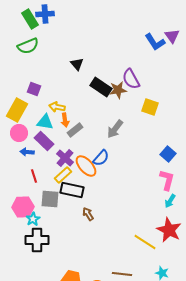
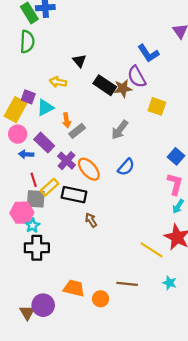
blue L-shape: (155, 42) -> (148, 53), moved
green semicircle: (28, 46) -> (27, 42), turned -65
purple square: (34, 89) -> (28, 97), moved
yellow arrow: (57, 107) -> (58, 82), moved
cyan triangle: (45, 122) -> (45, 108), moved, turned -36
blue semicircle: (101, 158) -> (126, 167), moved
yellow rectangle: (63, 175) -> (50, 187), moved
gray square: (50, 199) -> (36, 199), moved

